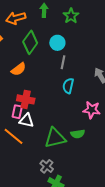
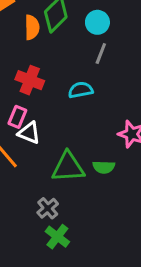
orange semicircle: (19, 69) -> (32, 27), moved, turned -63
cyan semicircle: (68, 86) -> (81, 90), moved, turned 56
red cross: (26, 99) -> (30, 80), moved

